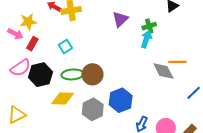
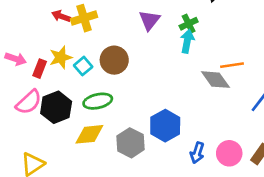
yellow star: (28, 22) -> (61, 57), moved
brown circle: (92, 74) -> (114, 60), moved

